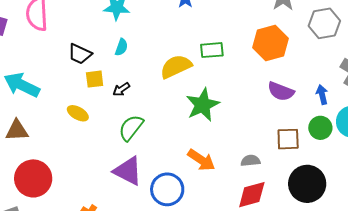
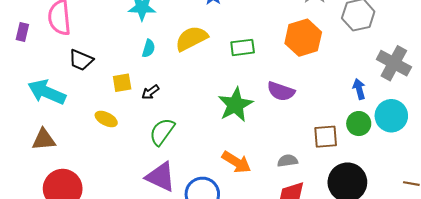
black trapezoid: (80, 54) -> (81, 60), moved
yellow semicircle: (176, 66) -> (191, 38), moved
purple semicircle: (281, 91) -> (281, 91), moved

